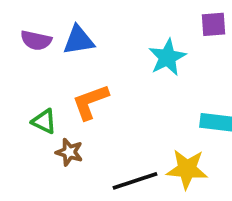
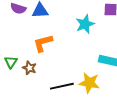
green triangle: (44, 121) -> (11, 62), moved, turned 32

